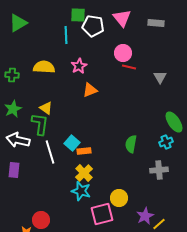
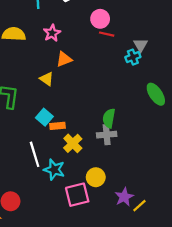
yellow triangle: (46, 108) -> (47, 79), moved
cyan cross: (166, 142) -> (133, 57), moved
white line: (50, 152) -> (35, 154), moved
gray cross: (159, 170) -> (107, 135), moved
yellow cross: (84, 173) -> (73, 143), moved

